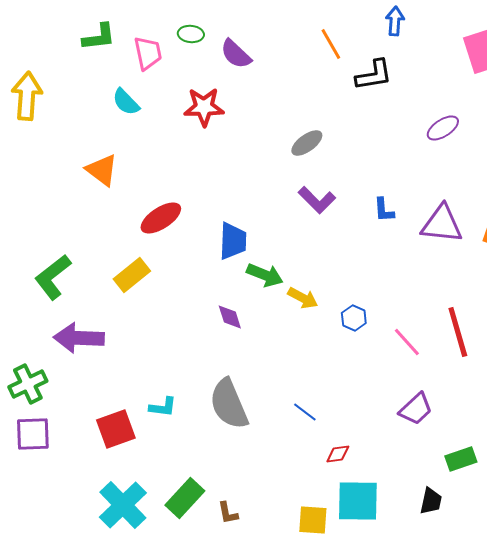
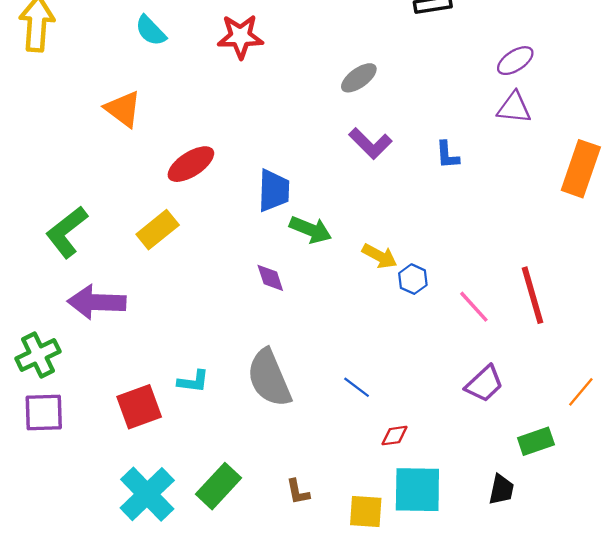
purple triangle: (442, 224) -> (514, 108), moved, size x0.7
yellow arrow: (303, 298) -> (380, 256), moved
brown L-shape: (228, 513) -> (298, 492), moved

